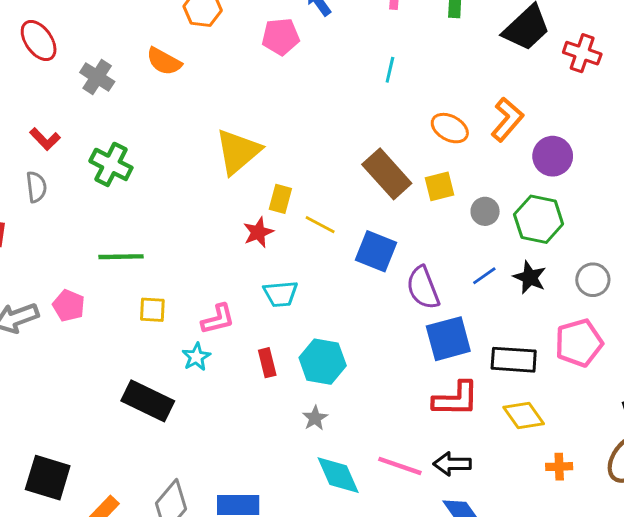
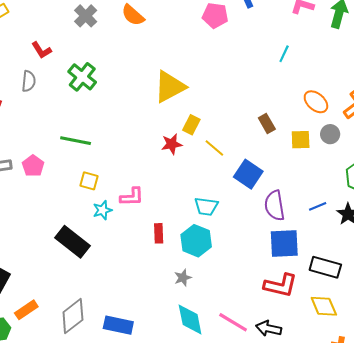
brown rectangle: (387, 174) -> (267, 123), size x0.6
gray circle: (485, 211) -> (330, 134), moved
cyan trapezoid: (280, 294) -> (206, 206), moved
cyan star: (196, 357) -> (102, 210), moved

